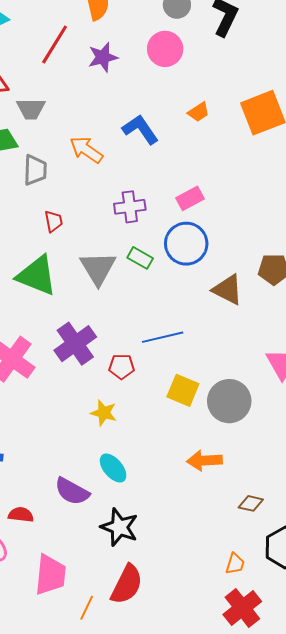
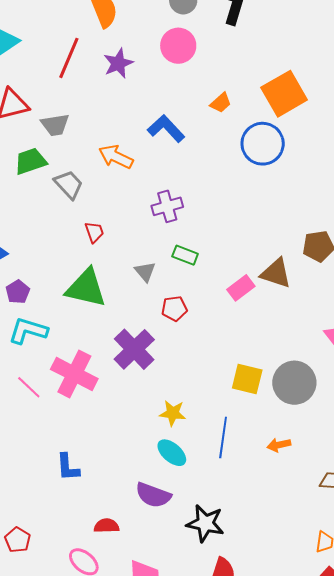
gray trapezoid: (35, 170) -> (69, 185), turned -36
pink rectangle: (190, 198) -> (241, 288), moved
blue circle: (186, 244) -> (263, 144), moved
gray triangle: (98, 268) -> (145, 272), size x0.6
blue line: (163, 337) -> (223, 437), moved, turned -60
red pentagon: (122, 367) -> (174, 309), moved
orange arrow: (204, 460) -> (279, 445), size x0.7
cyan ellipse: (113, 468) -> (172, 453), moved

